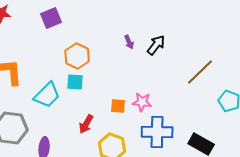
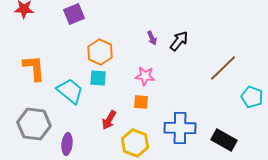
cyan trapezoid: (47, 95) -> (70, 91), turned -96
pink star: (142, 102) -> (145, 76), moved

